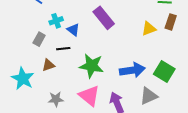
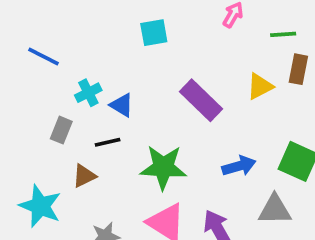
purple rectangle: (104, 18) -> (201, 100), moved
blue arrow: (132, 70) -> (239, 166), size x0.7
gray triangle: (149, 96) -> (275, 210), turned 30

